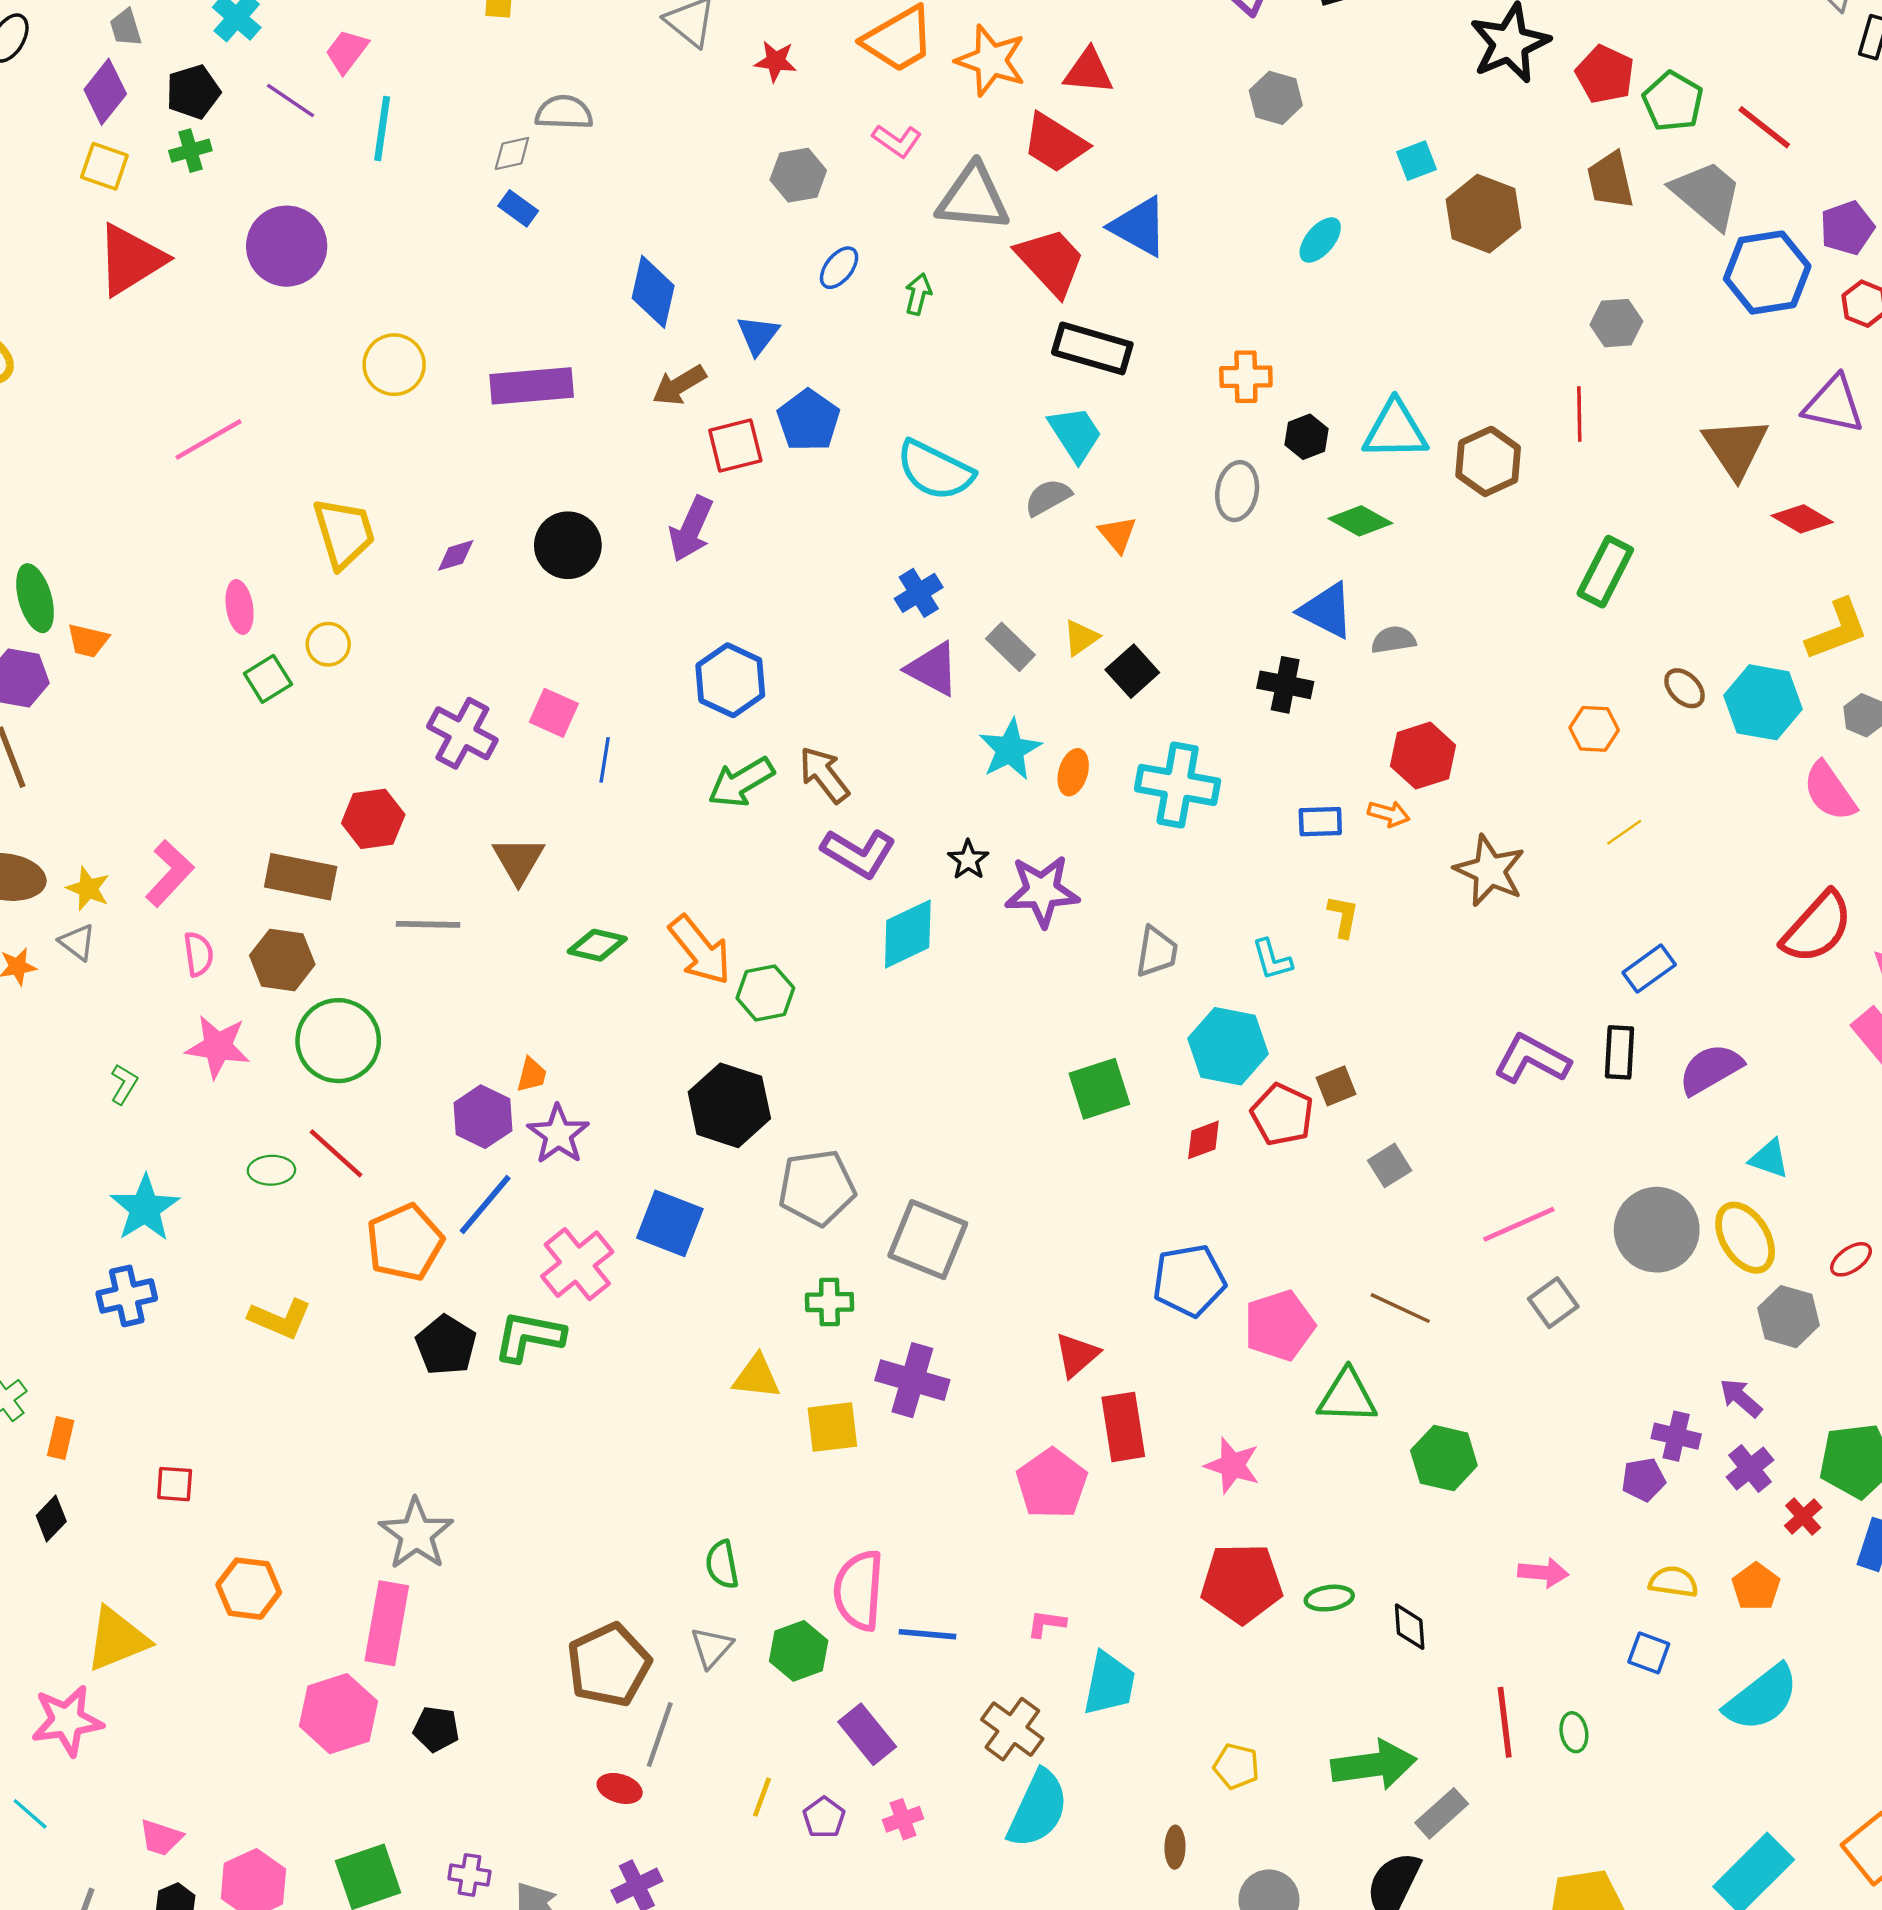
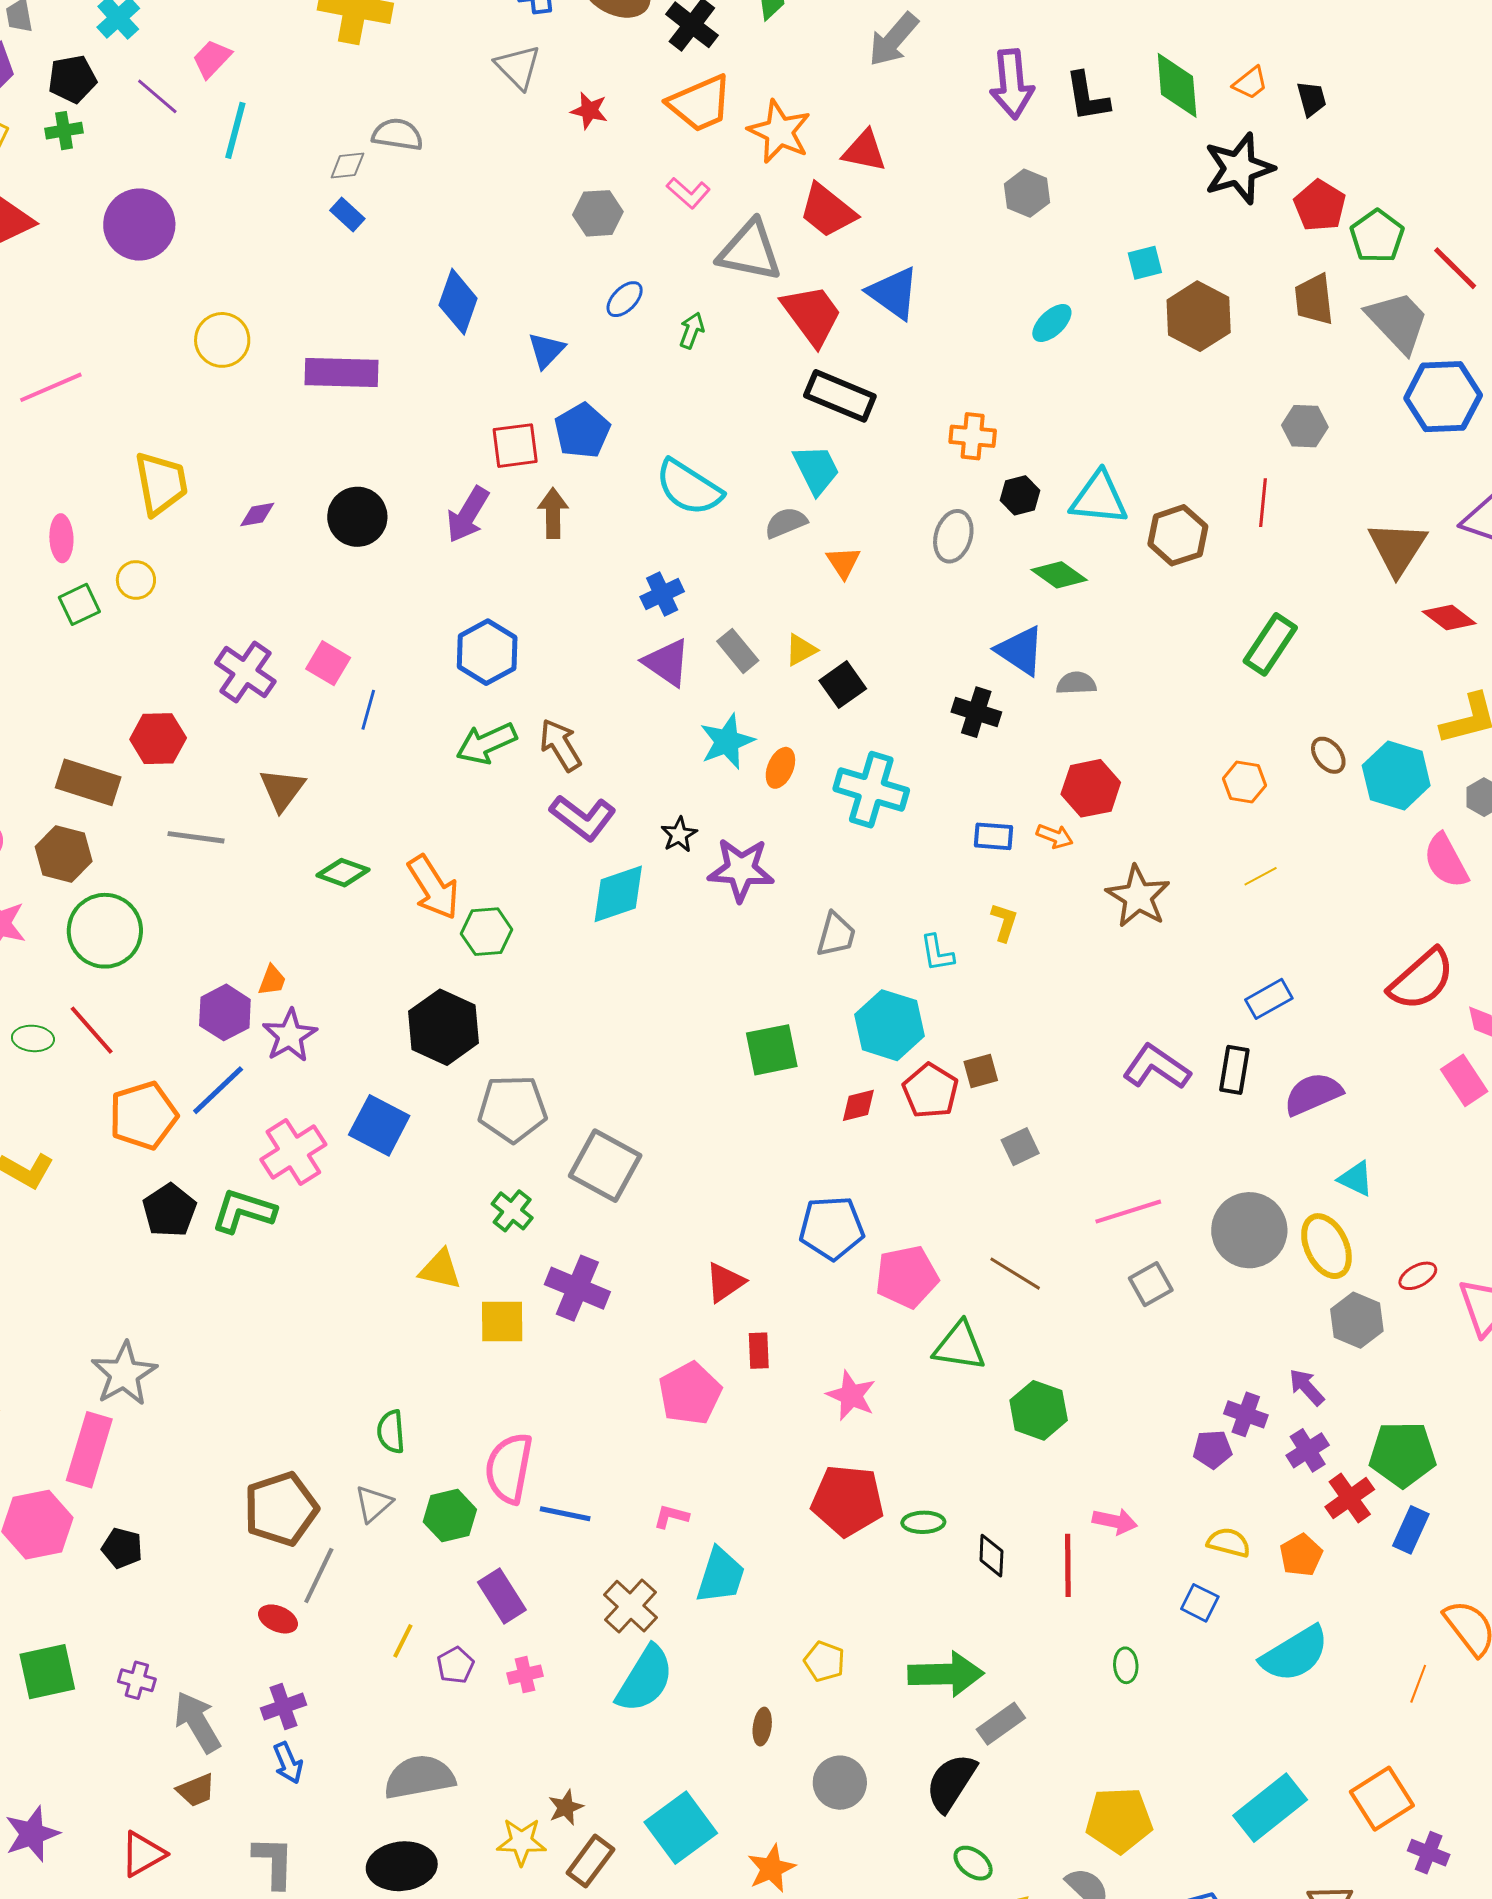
brown arrow: (679, 385) -> (553, 513), moved, turned 114
green cross: (829, 1302) -> (512, 1211), turned 33
red rectangle: (1123, 1427) -> (759, 1351), size x0.6
red cross: (1803, 1517) -> (1350, 1498), size x1.4
red line: (1505, 1722) -> (1068, 1565), moved

